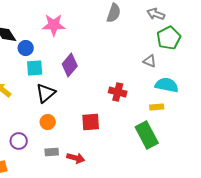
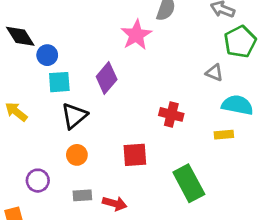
pink star: (54, 25) -> (136, 35), moved, turned -30
green rectangle: (147, 135) -> (189, 183), moved

